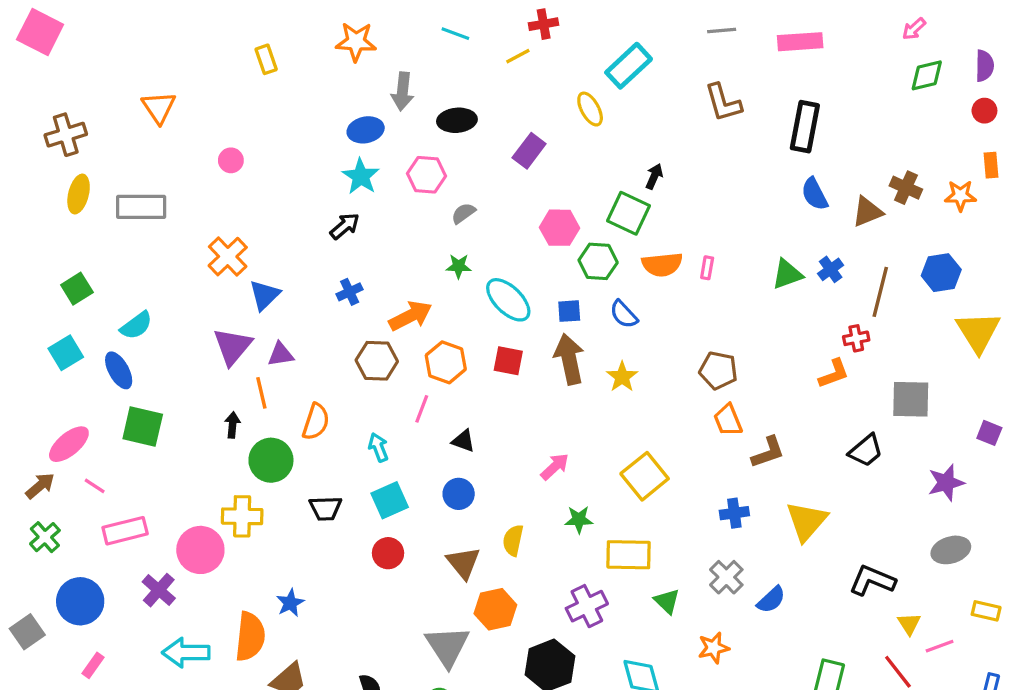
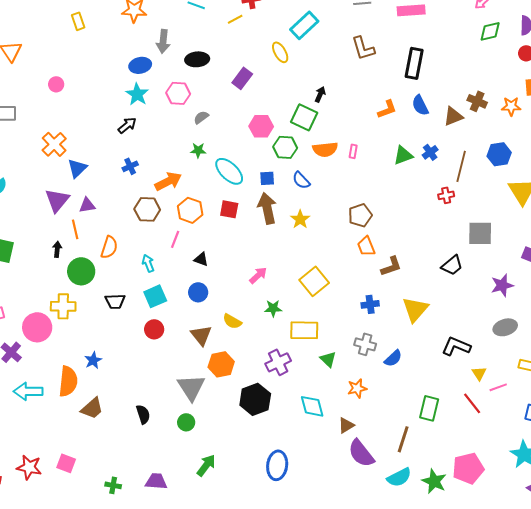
brown pentagon: (718, 370) -> (360, 215), turned -30
orange L-shape: (834, 374) -> (387, 109), moved
yellow semicircle: (513, 540) -> (232, 321), turned -72
gray cross: (726, 577) -> (365, 344), turned -30

